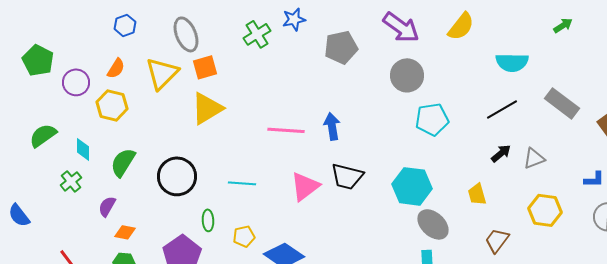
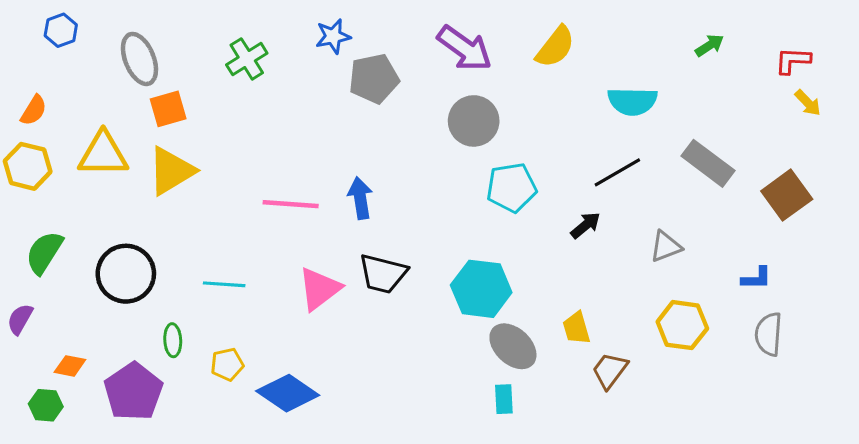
blue star: (294, 19) -> (333, 36), moved
blue hexagon: (125, 25) -> (61, 30), moved
yellow triangle: (162, 73) -> (103, 154), moved, turned 45
black arrow: (501, 153) -> (586, 225), moved
yellow trapezoid: (477, 194) -> (576, 328), moved
orange diamond: (125, 232) -> (70, 366), moved

